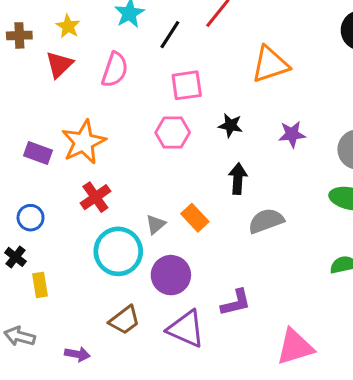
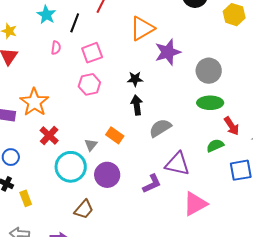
pink semicircle: (115, 70) -> (56, 48), moved, size x0.6
black star: (230, 125) -> (135, 79), moved
purple star: (292, 134) -> (168, 52), moved, size x1.5
purple triangle: (186, 329) -> (177, 164), moved

